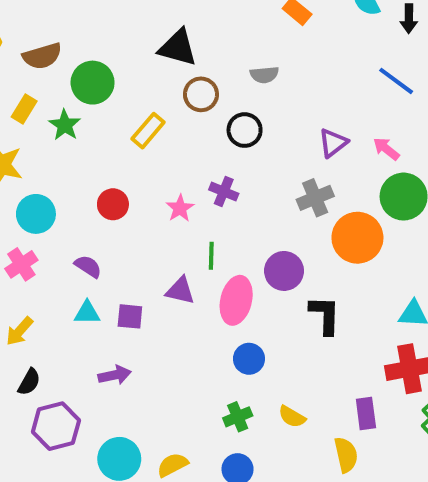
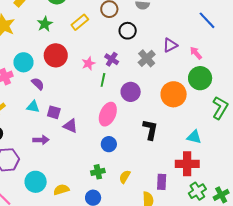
green star: (65, 125) -> (45, 24), moved
gray cross: (315, 198) -> (147, 58), moved, turned -30
red circle: (113, 204) -> (56, 55), size x1.5
cyan circle: (36, 214) -> (23, 62), moved
green line: (211, 256) -> (103, 80), moved
purple circle: (284, 271) -> (131, 92), moved
purple triangle: (180, 291) -> (70, 126), moved
yellow semicircle: (292, 417) -> (125, 177), turned 80

